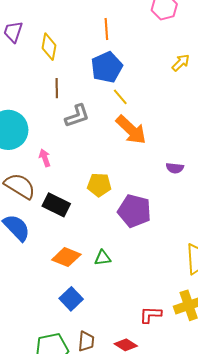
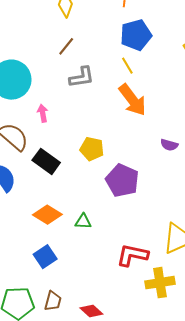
blue pentagon: (107, 67) -> (136, 35), moved
brown line: (57, 88) -> (66, 46), turned 30
red L-shape: (150, 315) -> (132, 255), moved, size x1.4

